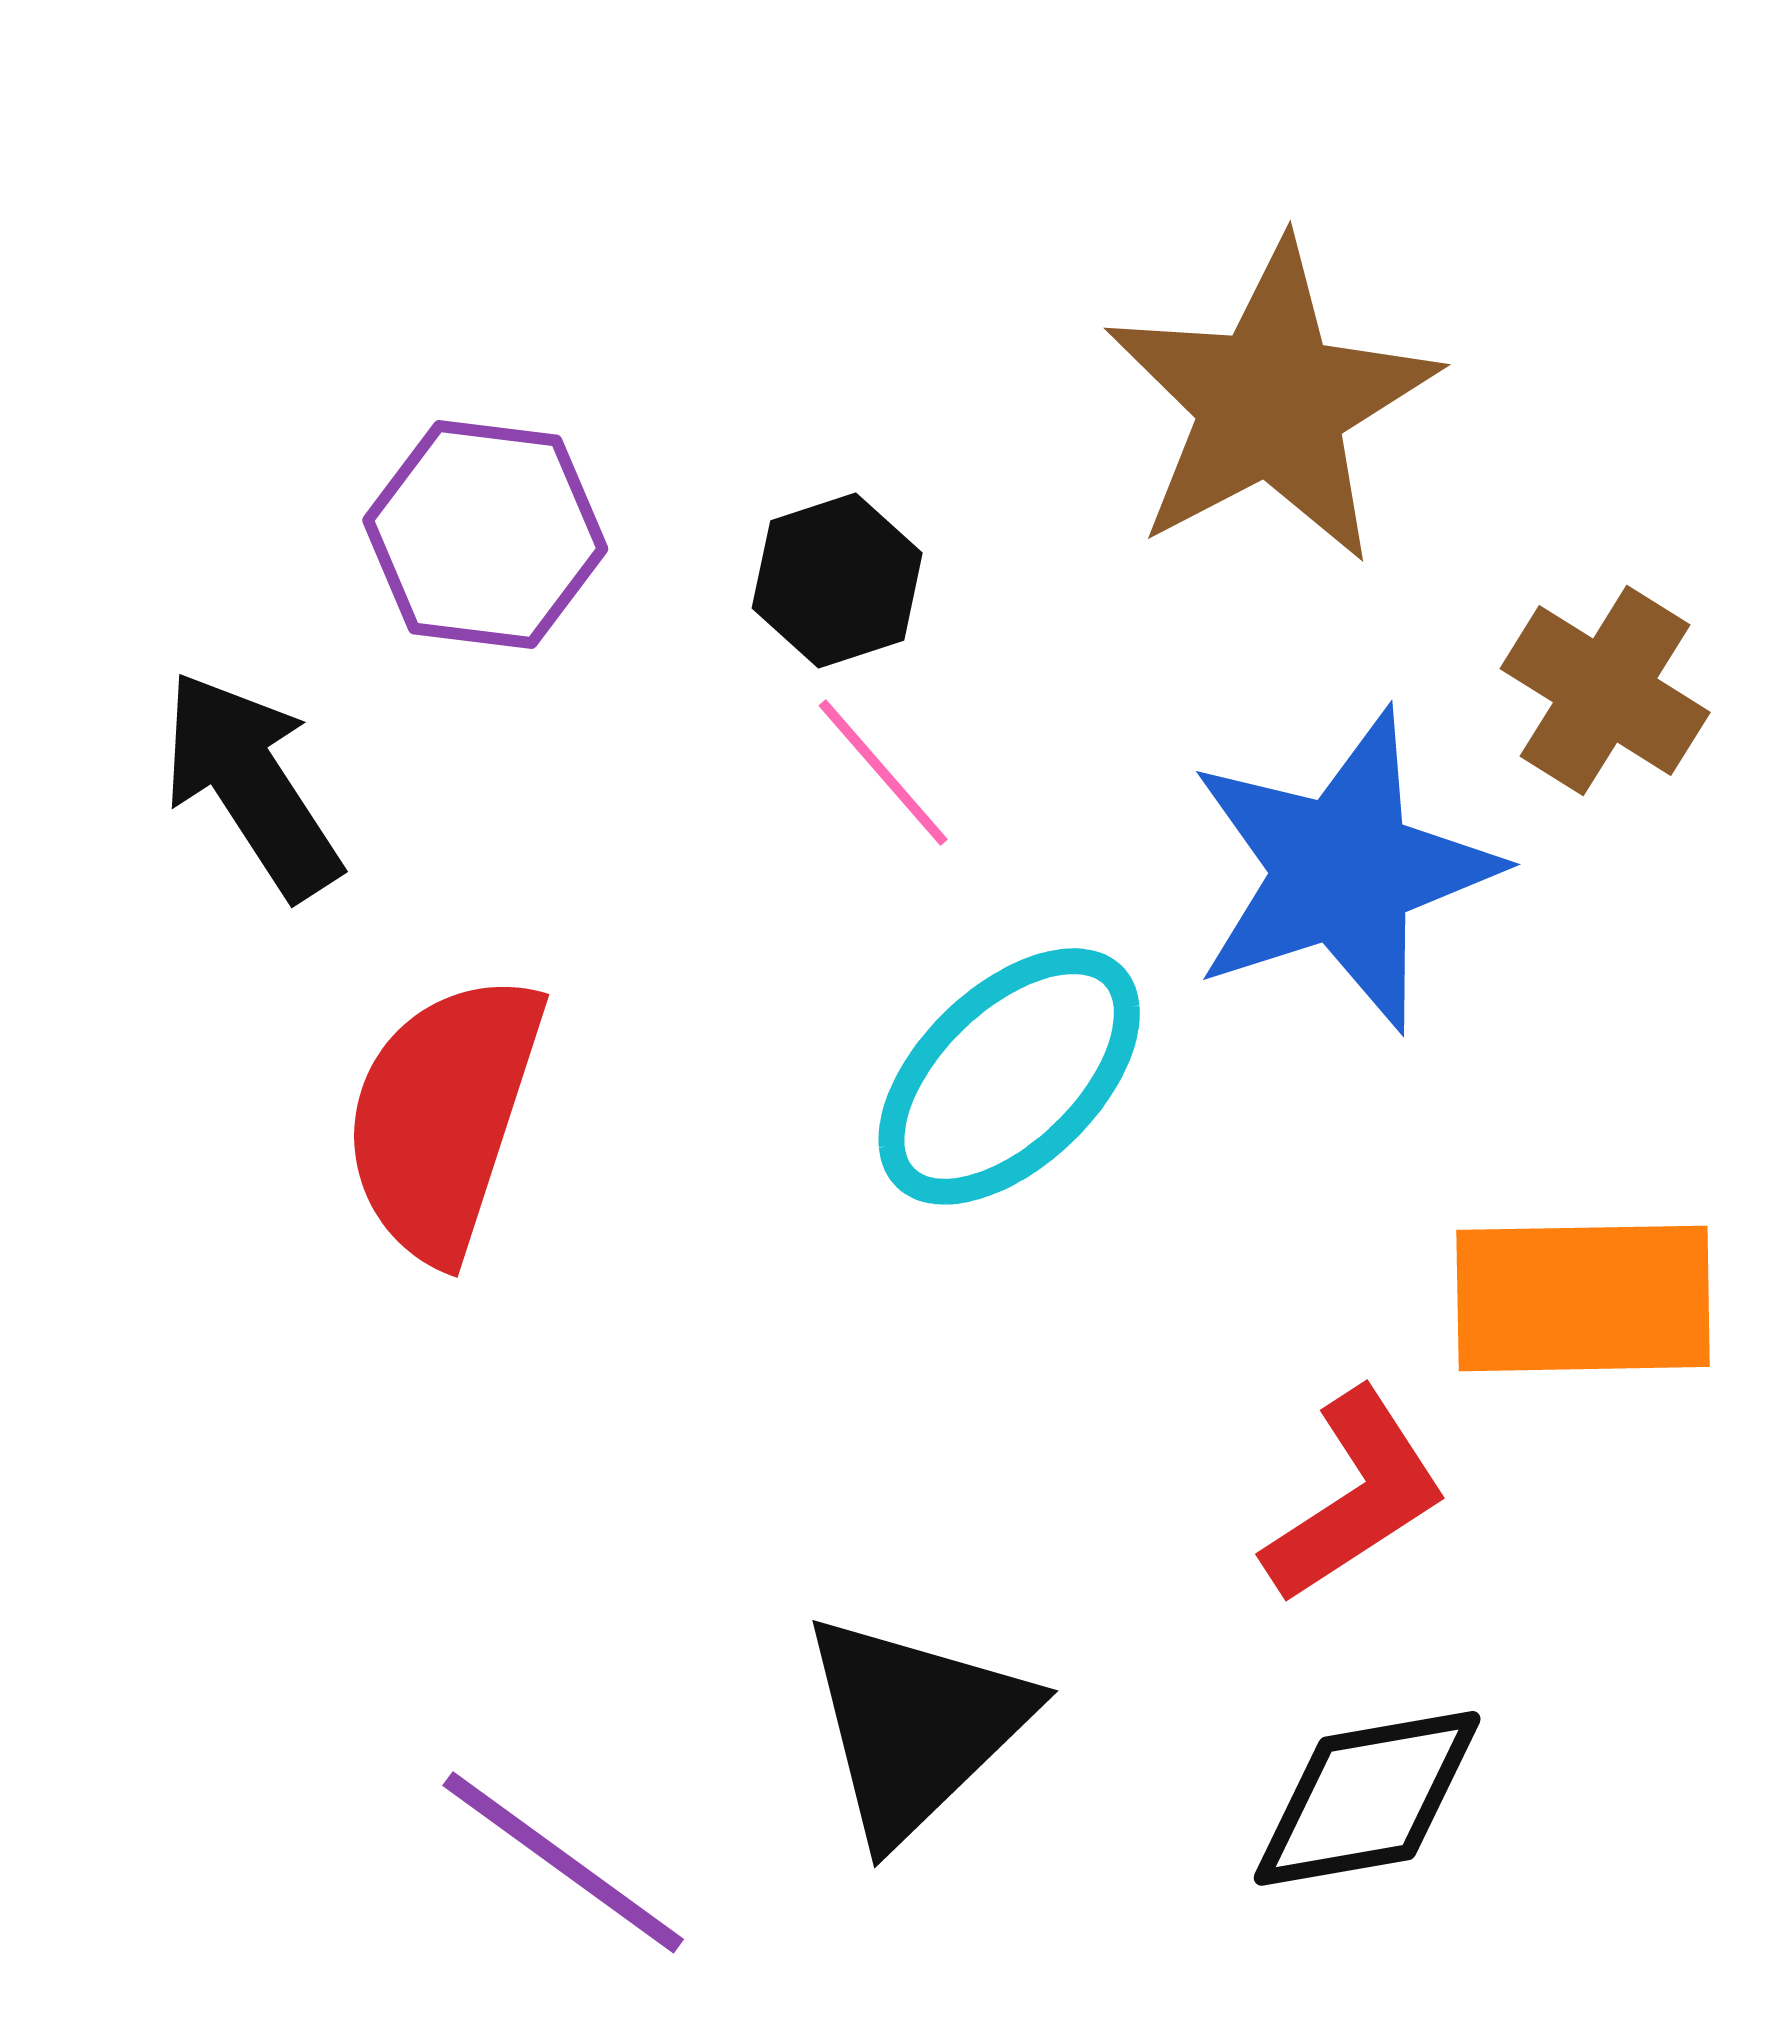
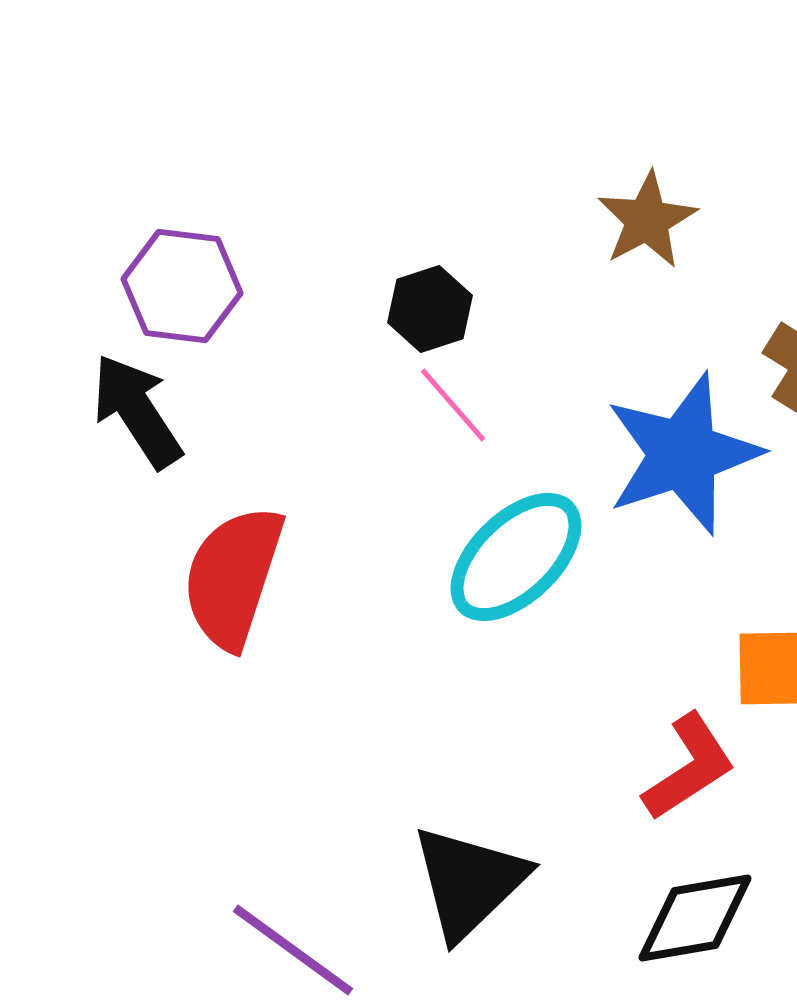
brown star: (1271, 403) -> (647, 220), size x0.6
purple hexagon: (485, 535) -> (182, 286), moved

